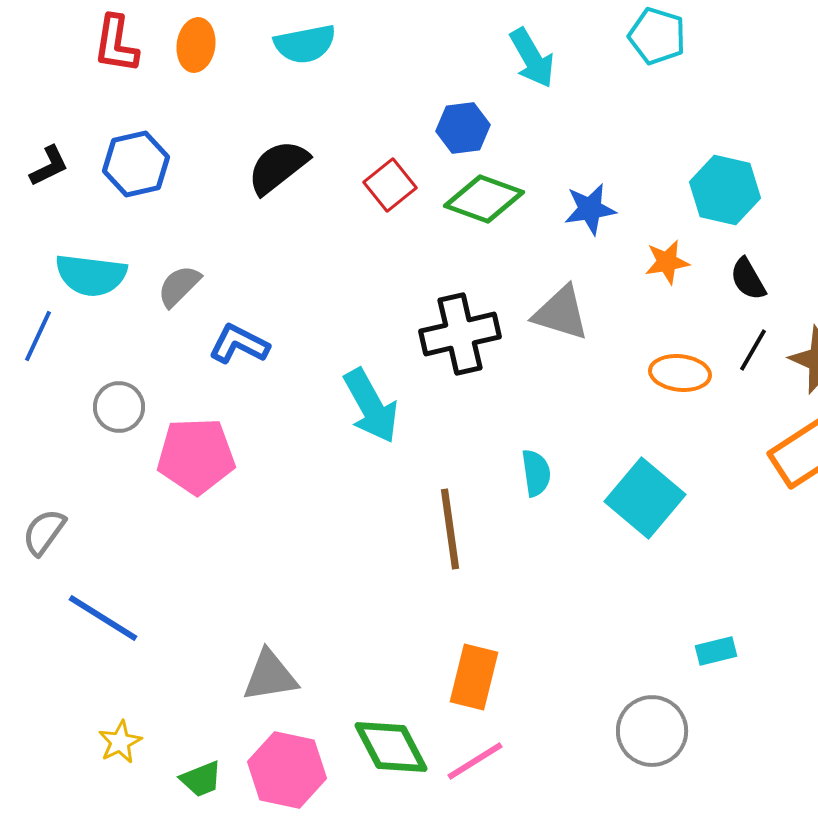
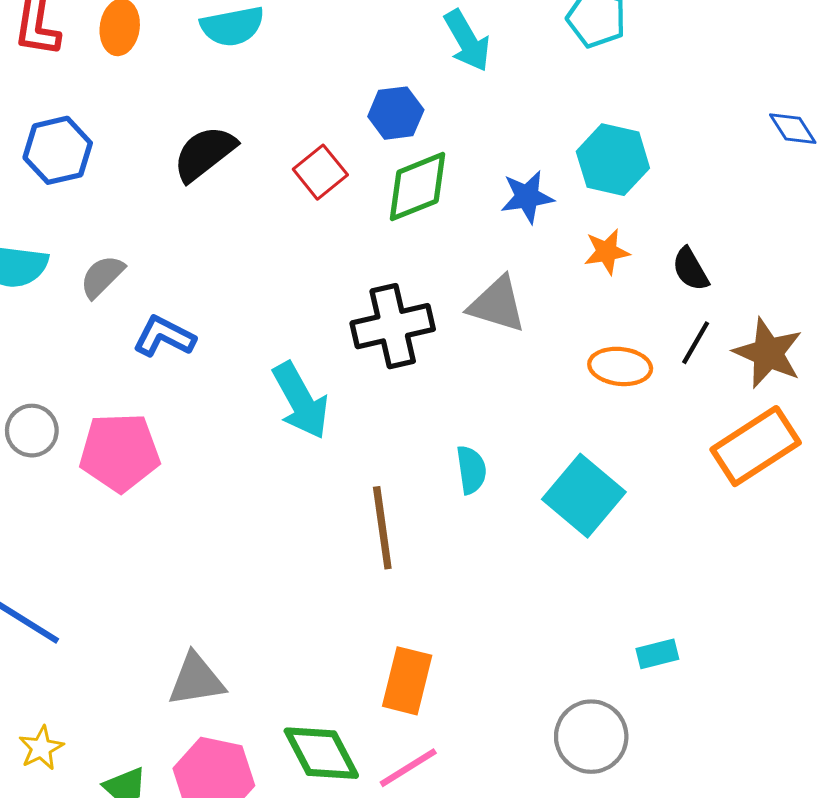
cyan hexagon: (725, 190) -> (613, 160), moved
green diamond: (484, 199) -> (417, 187), turned -42
gray circle: (119, 407) -> (32, 431), moved

